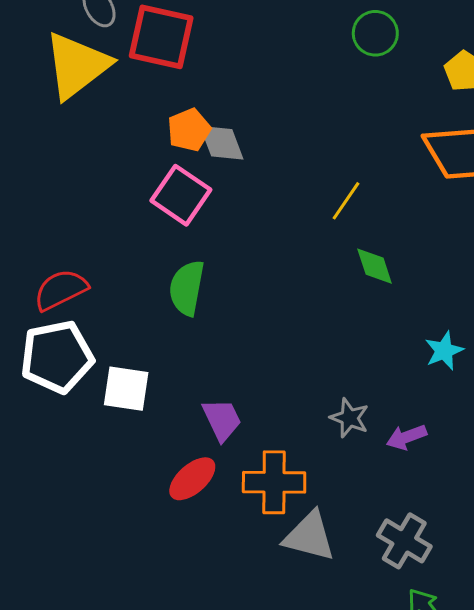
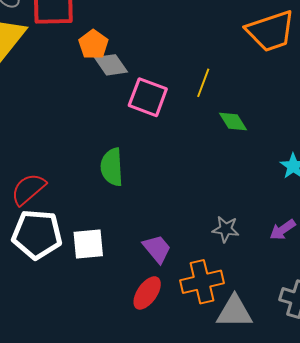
orange pentagon: (189, 130) -> (93, 44), moved
pink square: (181, 195) -> (148, 97), moved
white pentagon: (57, 357) -> (37, 234), turned 30
gray star: (349, 418) -> (226, 229), moved

